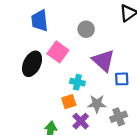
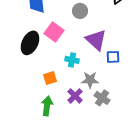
orange square: (69, 102) -> (50, 78), moved
gray cross: (119, 117) -> (102, 98), moved, turned -35

